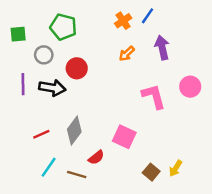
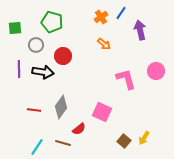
purple arrow: (162, 48) -> (140, 30), moved
orange arrow: (127, 54) -> (104, 44), turned -96
red line: (41, 134) -> (34, 110), turned 32
cyan line: (49, 167) -> (37, 147), moved

